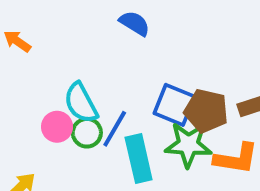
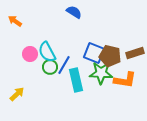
pink circle: (57, 127) -> (30, 54), moved

